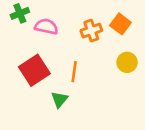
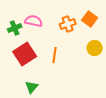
green cross: (20, 13) -> (15, 28), moved
green triangle: (60, 99) -> (32, 87), moved

